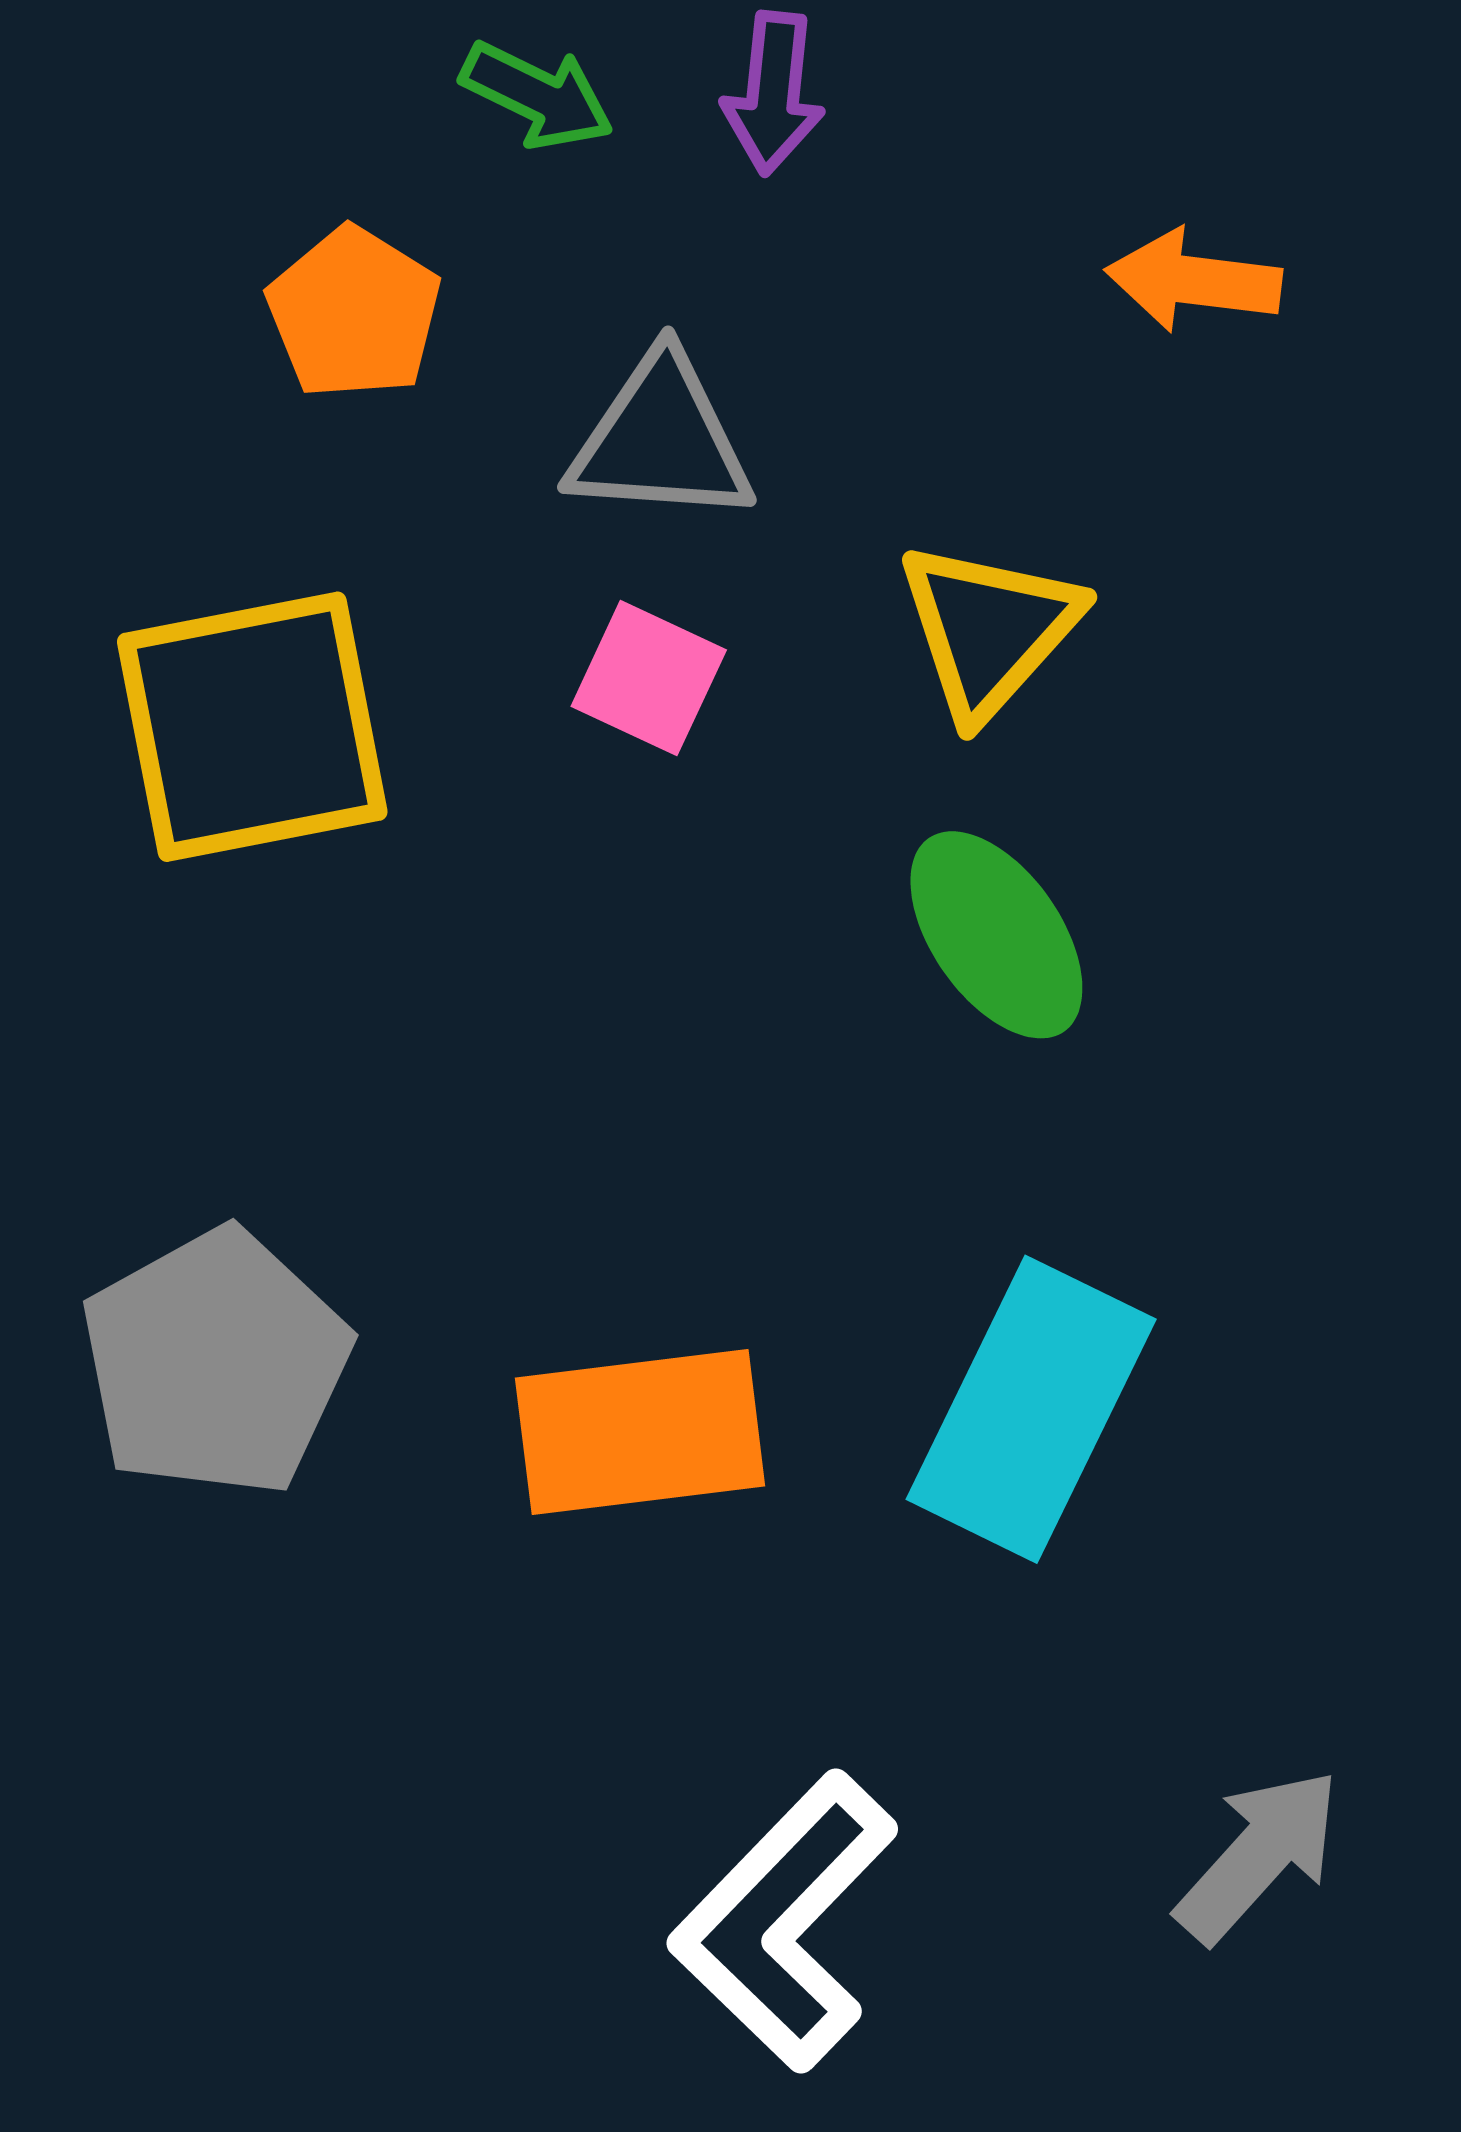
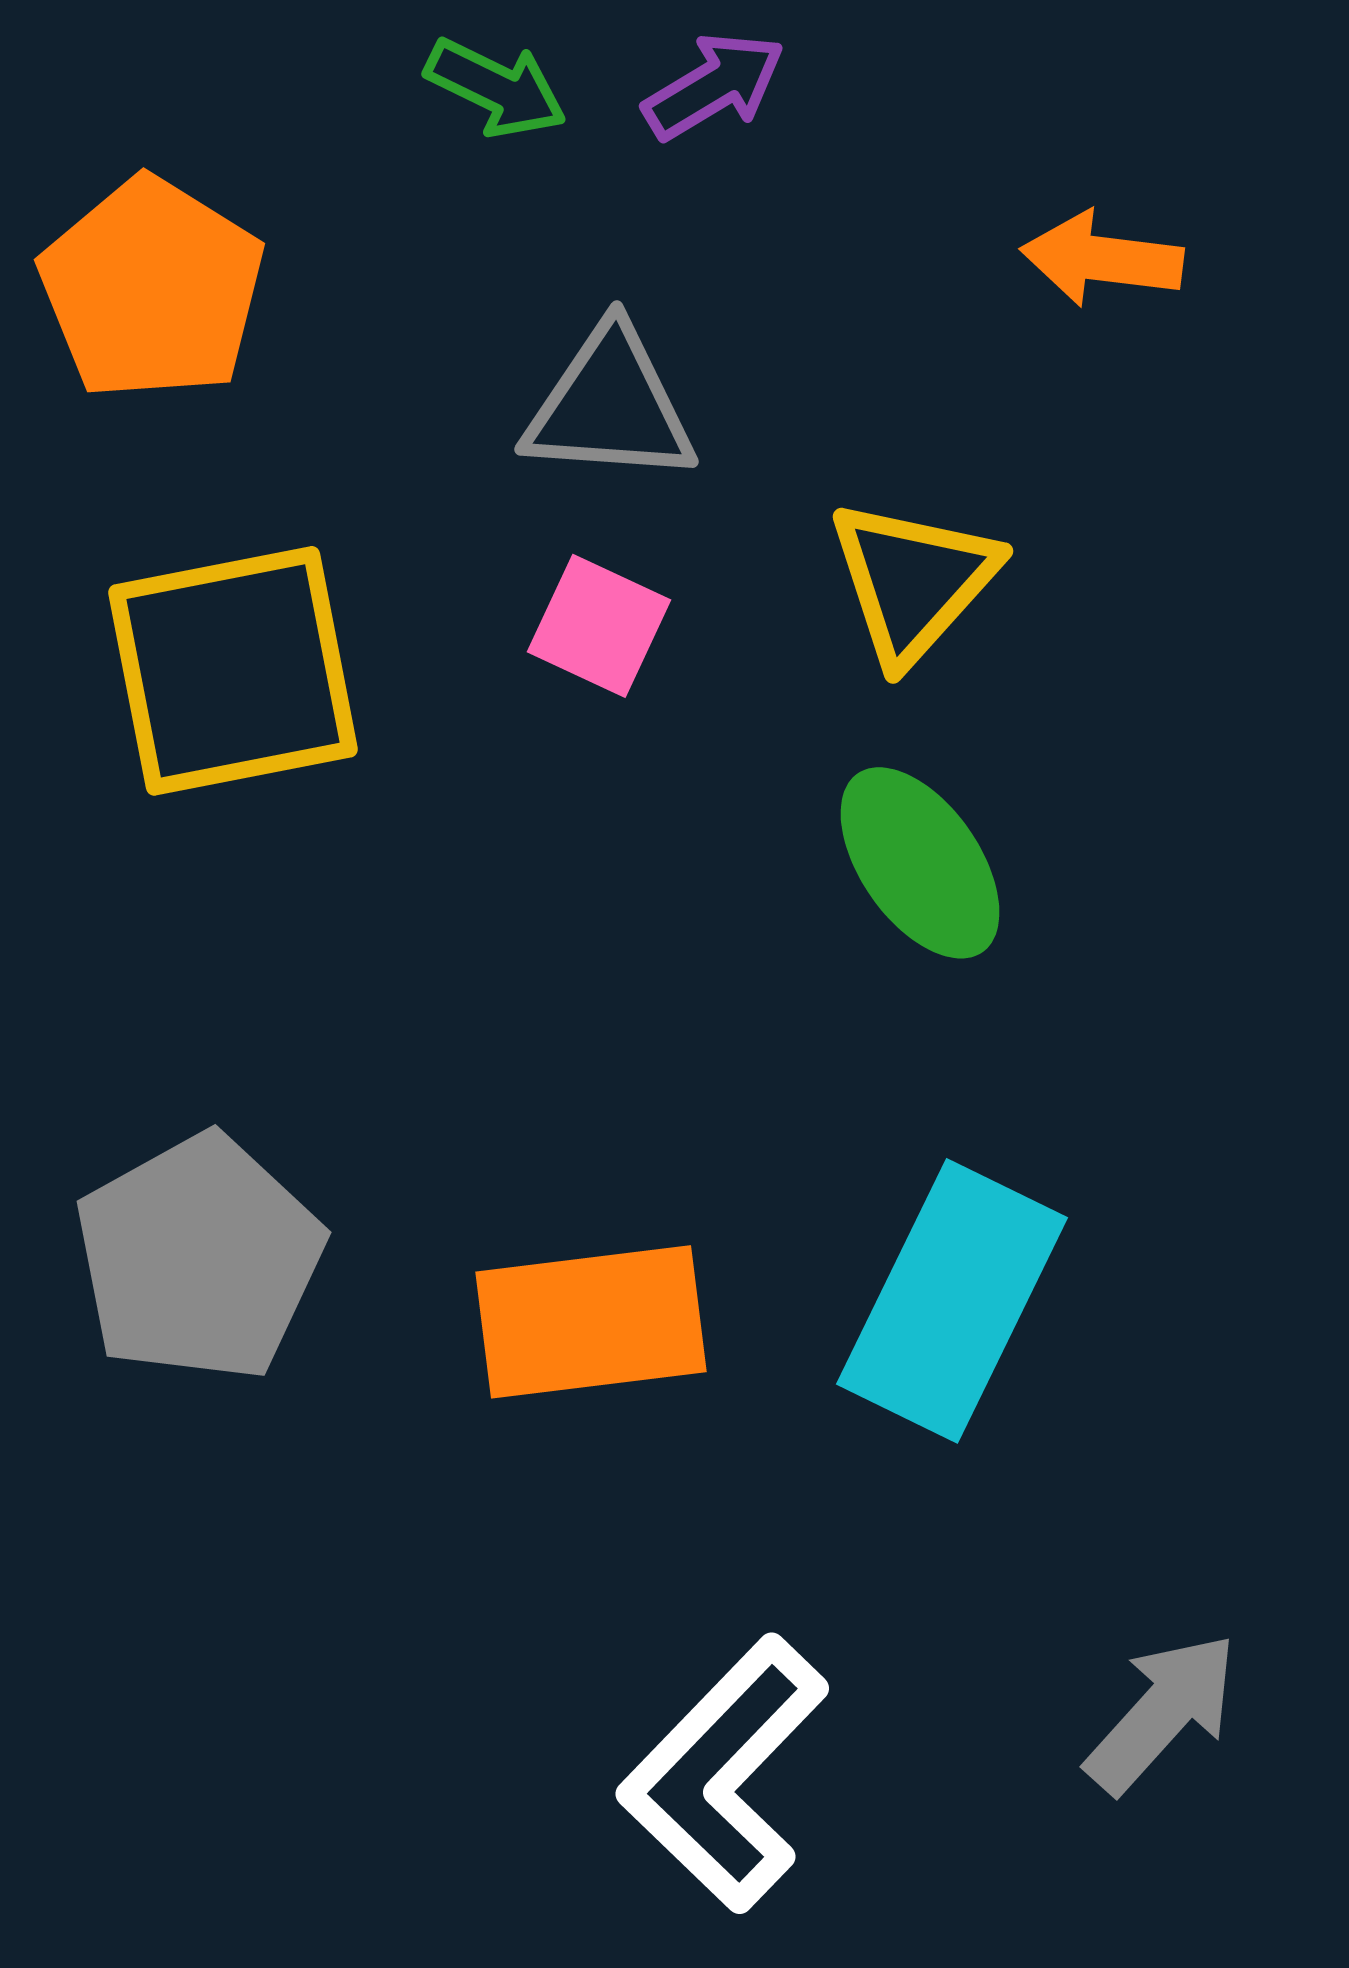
purple arrow: (773, 93) -> (714, 86), turned -127
orange pentagon: (354, 313) -> (152, 289), moved, size x1.4

